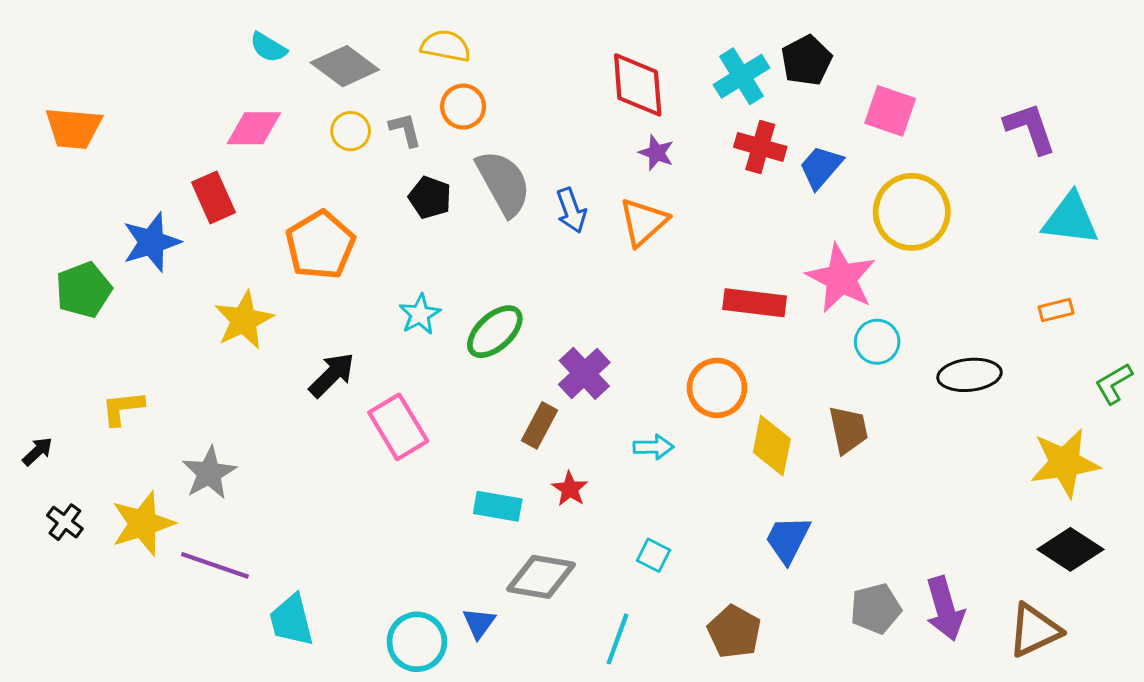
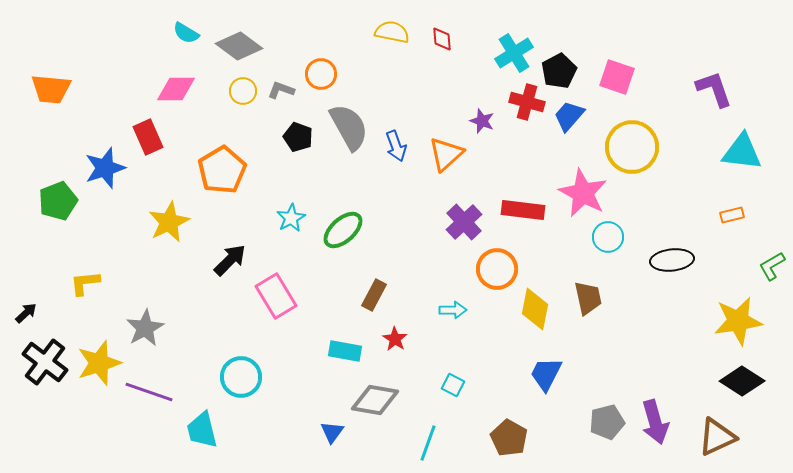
yellow semicircle: (446, 46) -> (392, 32), moved
black pentagon: (806, 60) -> (559, 71), moved
red diamond: (638, 85) -> (442, 39), moved, size x0.5
gray L-shape: (405, 130) -> (281, 90), turned -56
purple star: (656, 153) -> (482, 121), moved
purple cross: (584, 373) -> (464, 222), moved
black cross: (65, 522) -> (45, 362), size x1.8
cyan circle: (417, 642) -> (241, 377), moved

